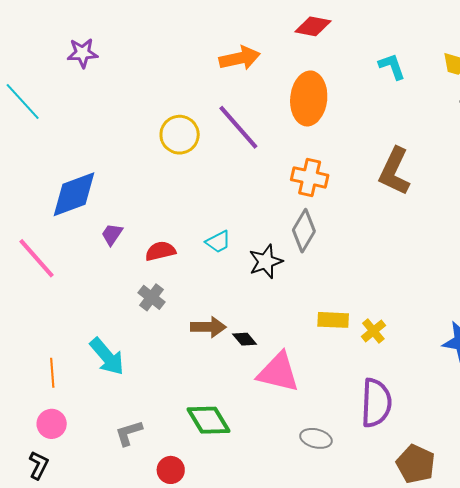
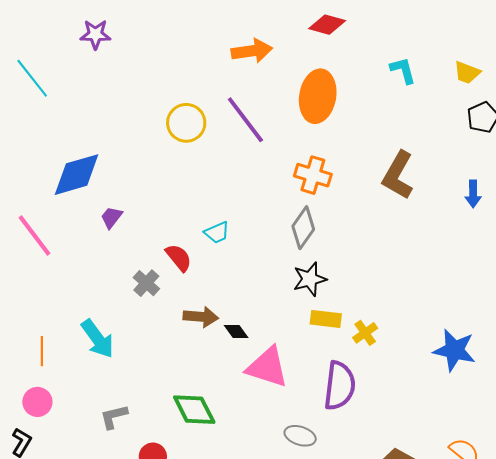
red semicircle: (160, 251) -> (179, 258), moved, turned 60
black star: (266, 262) -> (310, 279), moved
purple semicircle: (376, 403) -> (340, 386), moved

